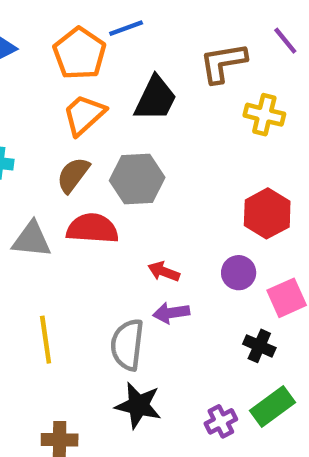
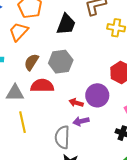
orange trapezoid: (84, 115) -> (19, 32), moved
purple circle: (239, 273) -> (97, 95), moved, size x1.5
yellow line: (46, 340) -> (22, 122), moved

